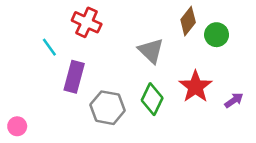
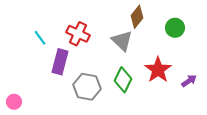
brown diamond: (188, 21) -> (137, 17), moved
red cross: (87, 22) -> (78, 34), moved

